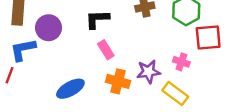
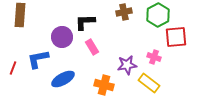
purple circle: (49, 28) -> (62, 37), moved
blue L-shape: (23, 50) -> (38, 59), moved
orange cross: (118, 81) -> (104, 85), moved

